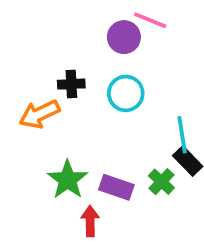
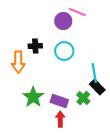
orange arrow: (39, 114) -> (18, 62), turned -65
red arrow: (90, 221) -> (60, 119), moved

